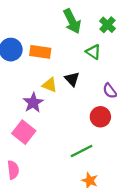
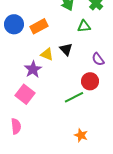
orange rectangle: (40, 52) -> (39, 26), turned -36
green triangle: (93, 52) -> (84, 26), turned -40
green line: (82, 151) -> (74, 97), moved

